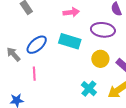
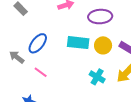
cyan rectangle: (70, 41) -> (78, 43), moved
pink line: (34, 74) -> (41, 72), turned -40

